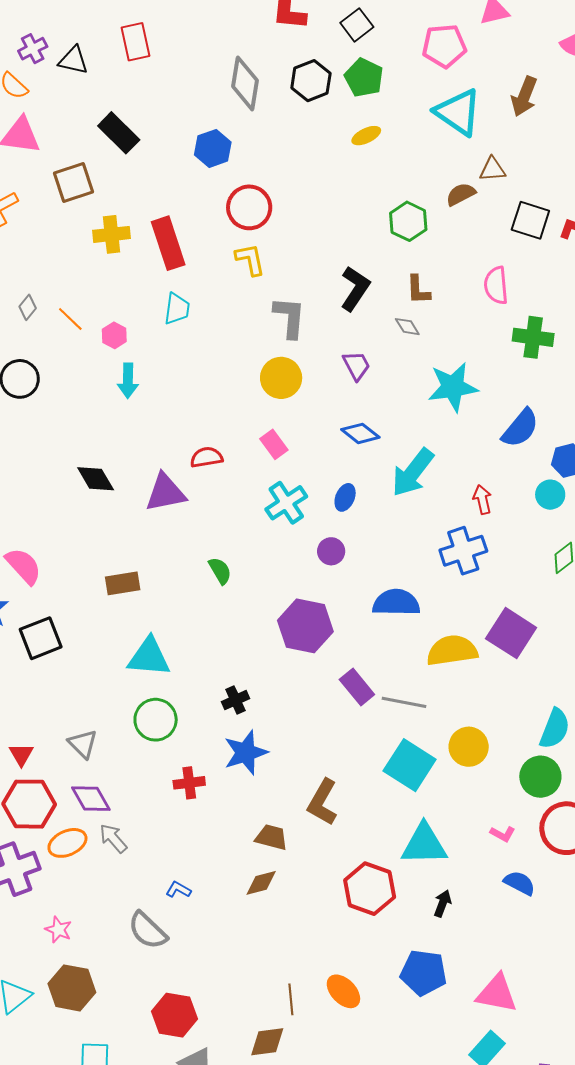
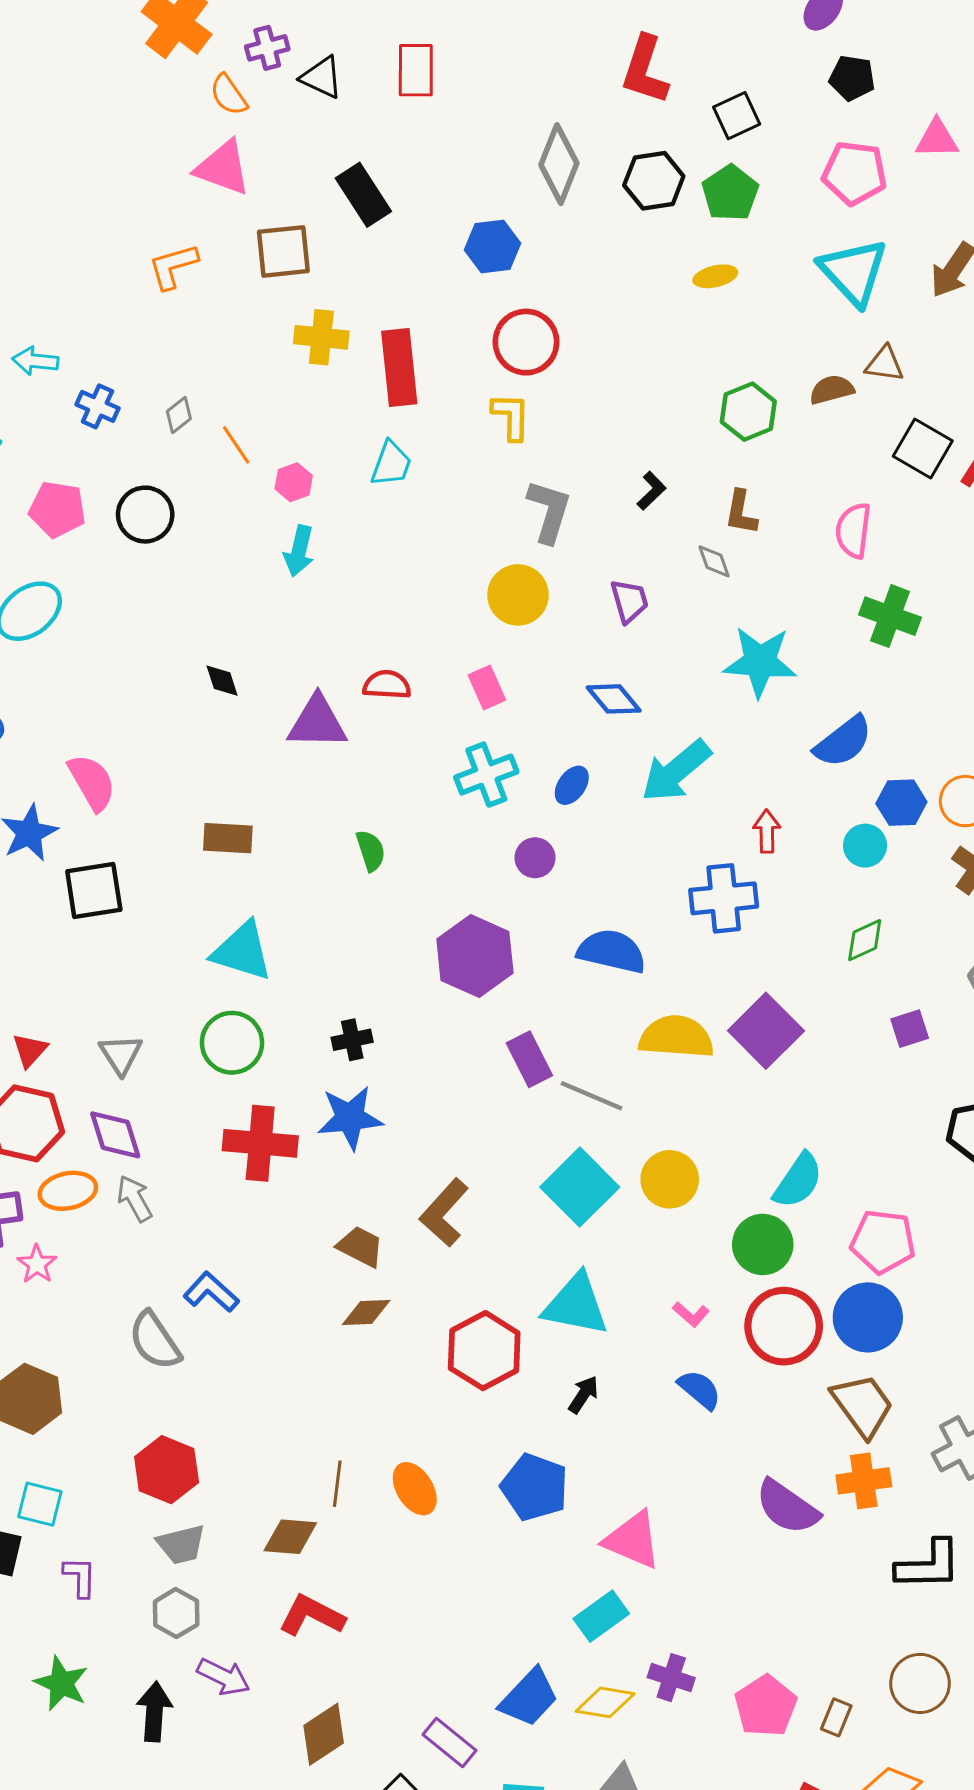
black L-shape: (355, 288) -> (651, 491), size x0.6
black diamond: (96, 479) -> (222, 681), size x0.7
red cross: (189, 783) -> (260, 1143), size x1.6
brown diamond: (261, 883) -> (366, 1312), moved
blue L-shape: (178, 890) -> (211, 1292), size x1.5
pink star: (58, 930) -> (37, 1264), moved

